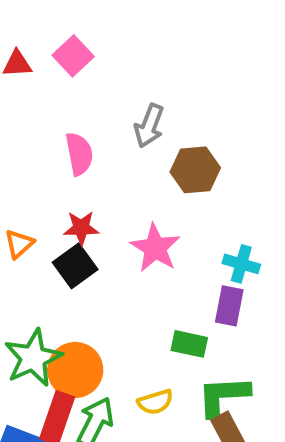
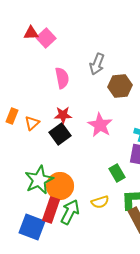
pink square: (73, 56) -> (46, 38), moved
green rectangle: (189, 344) -> (117, 173), turned 48

